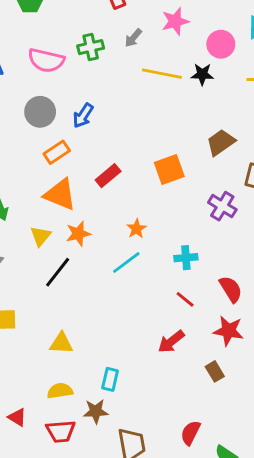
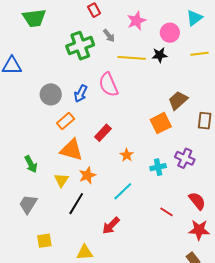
gray arrow: (133, 38) -> (109, 36), turned -72
green cross: (91, 47) -> (80, 46), size x1.5
pink semicircle: (46, 60) -> (108, 85), moved, turned 60
orange square: (169, 170) -> (161, 123), moved
purple cross: (222, 206) -> (185, 158), moved
orange star: (136, 229) -> (127, 155), moved
cyan cross: (186, 258) -> (158, 167), moved
red arrow: (171, 342) -> (111, 226), moved

